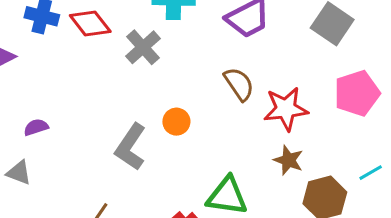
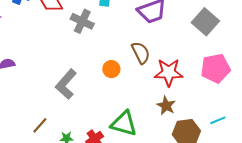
gray cross: (143, 47) -> (82, 21), turned -30
orange circle: (176, 122) -> (111, 69), moved

